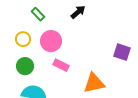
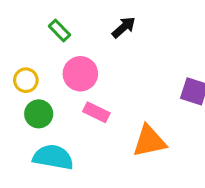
yellow circle: (23, 39) -> (26, 80), moved

